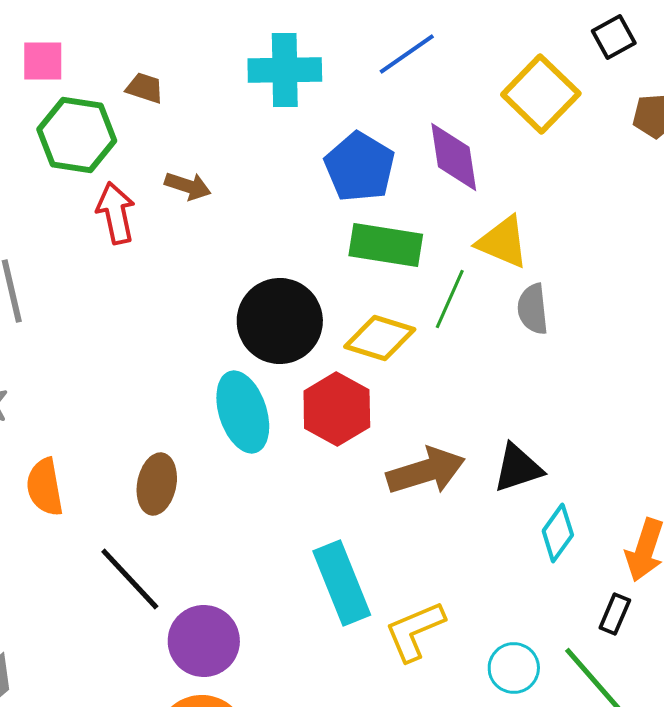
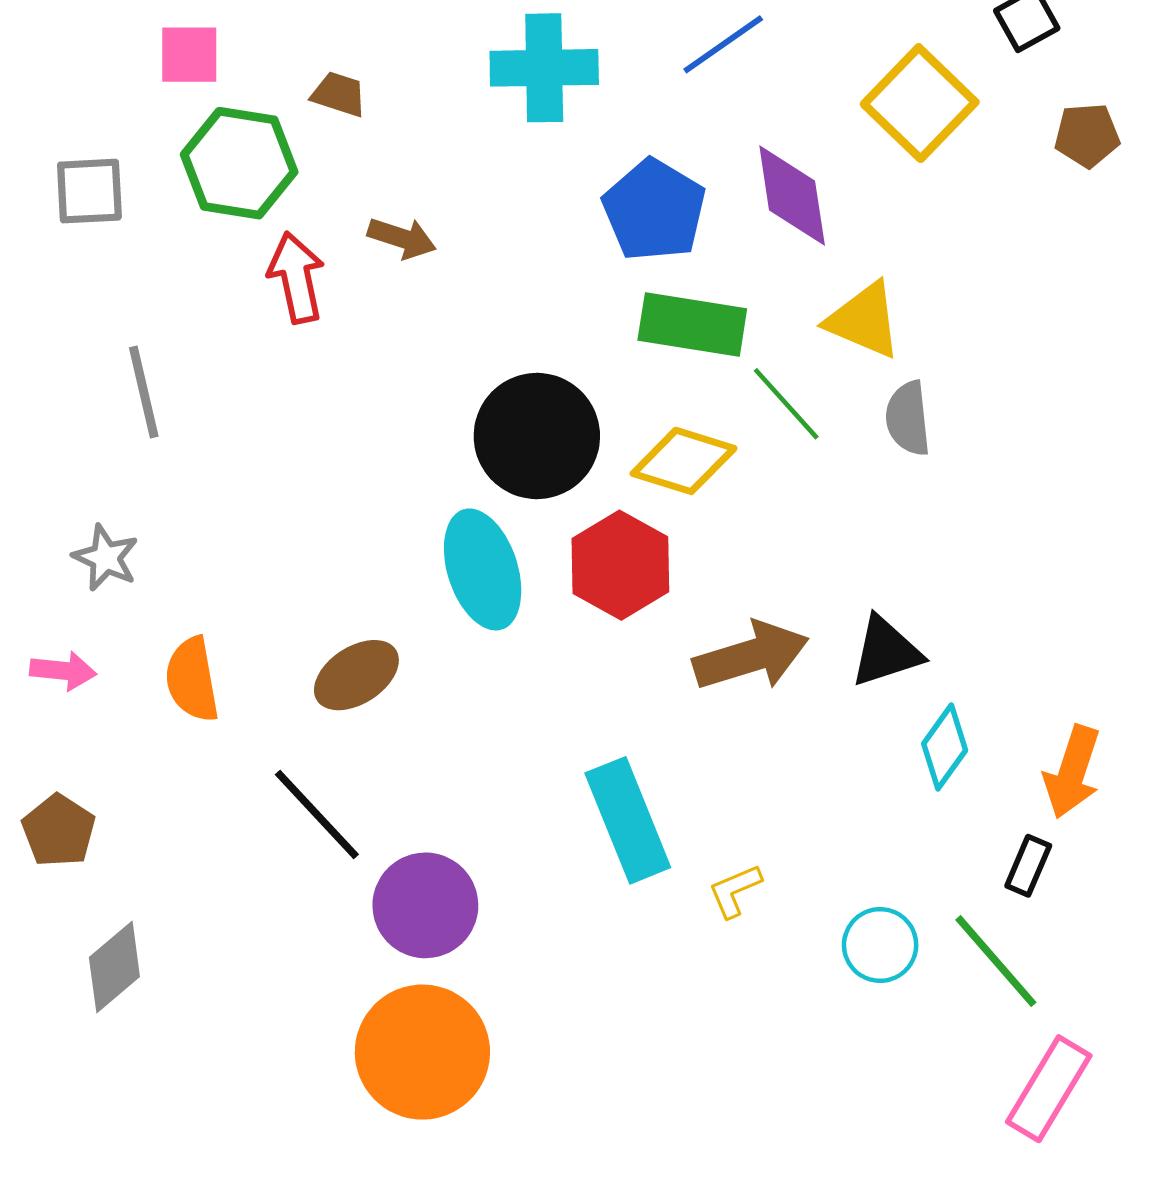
green line: (450, 299) -> (786, 404), turned -66
brown ellipse: (157, 484) -> (356, 675), turned 46
yellow L-shape: (415, 631) -> (735, 891), size x0.6

